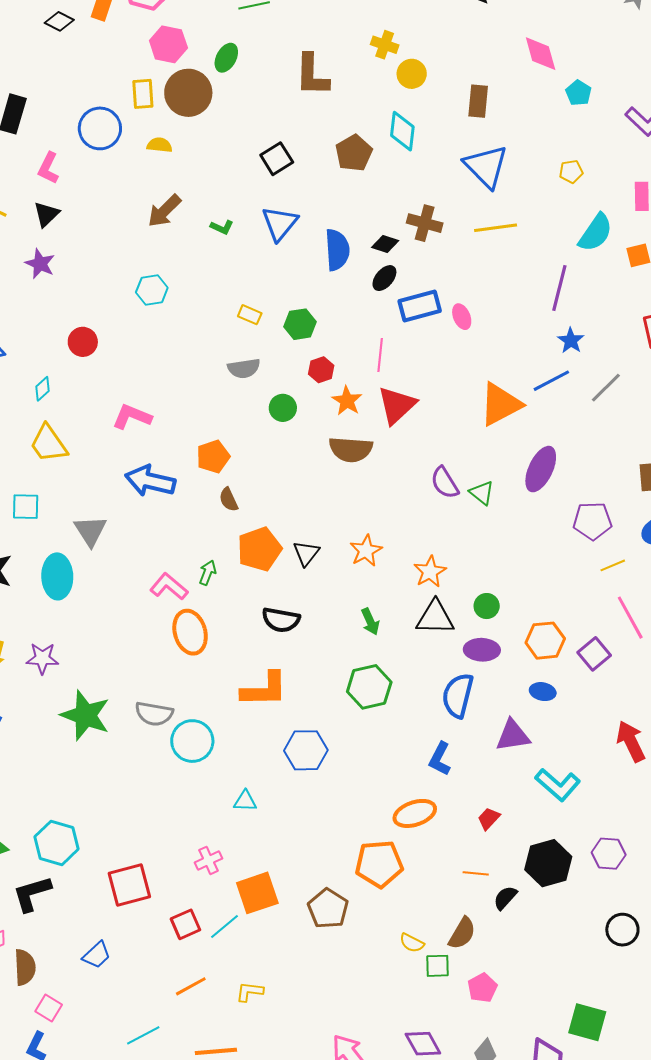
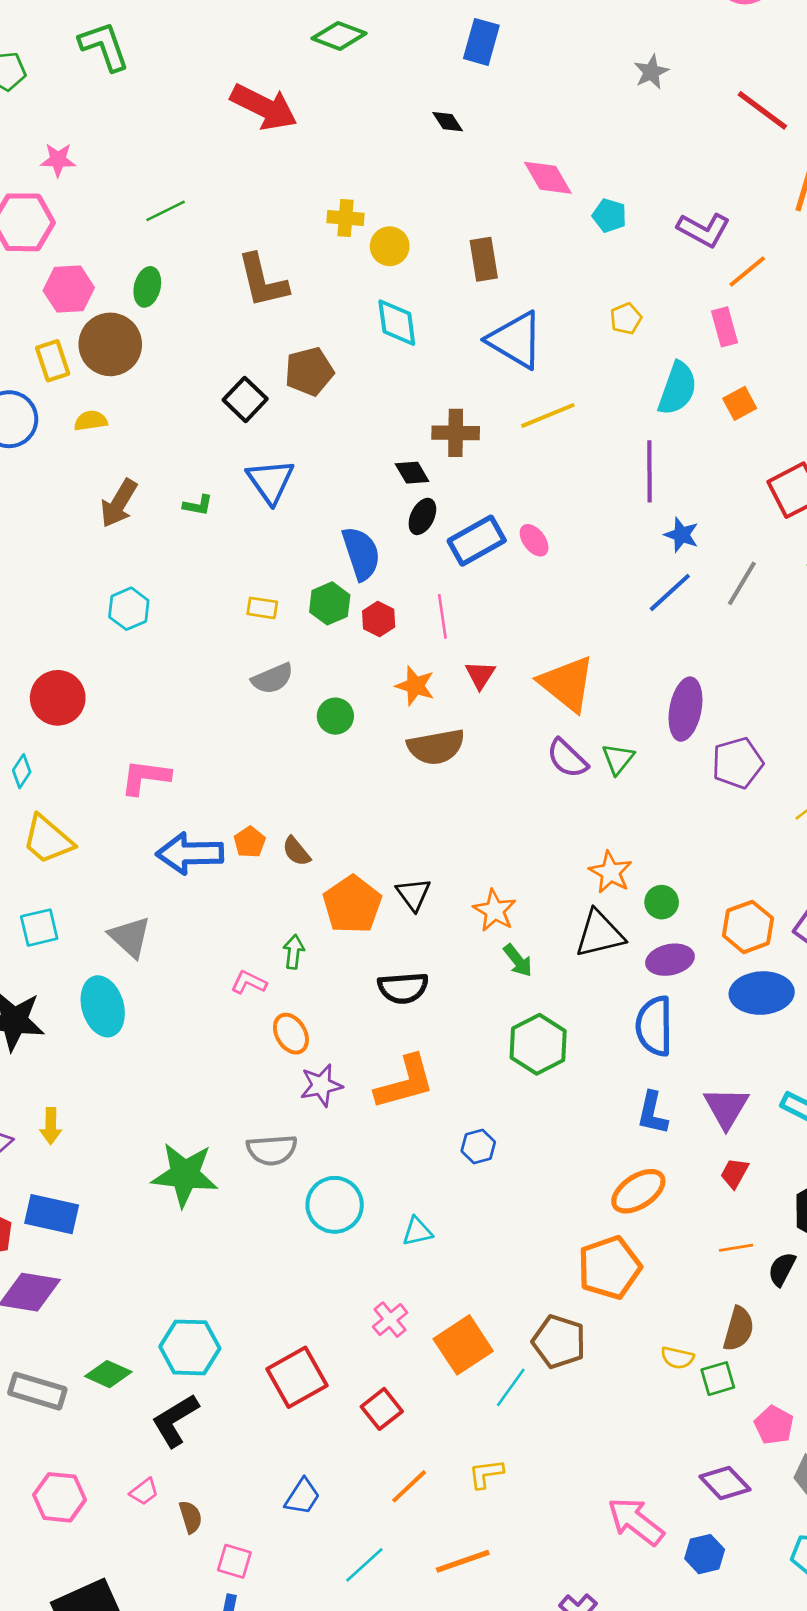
brown pentagon: (354, 153) -> (309, 371), moved, turned 30
black diamond: (385, 244) -> (412, 473), turned 56
blue semicircle: (337, 250) -> (361, 553), moved
red circle: (83, 342) -> (58, 698), size x1.4
red hexagon: (321, 370) -> (379, 619), moved
orange triangle: (500, 404) -> (567, 684), moved, turned -39
red triangle: (397, 405) -> (480, 675), size x0.6
orange pentagon: (213, 457) -> (250, 842), moved, size x0.7
green triangle: (482, 493) -> (618, 759), turned 44
purple pentagon: (592, 521) -> (737, 763), moved
orange star: (366, 551) -> (495, 910), moved
orange star: (430, 572) -> (611, 872), moved
pink L-shape: (169, 587) -> (249, 982), size x0.7
orange ellipse: (190, 632) -> (291, 1034), size x0.7
purple star: (42, 658) -> (321, 1085), moved
blue ellipse: (543, 692) -> (762, 993), size x1.8
purple triangle: (513, 736) -> (726, 1108), moved, turned -36
cyan circle: (192, 741) -> (335, 1205), moved
blue hexagon: (306, 750) -> (478, 1146), size x0.6
cyan line: (224, 927) -> (511, 1387), moved
blue trapezoid: (97, 955) -> (302, 1497), moved
brown semicircle: (25, 967) -> (191, 1517), size x0.7
pink pentagon: (482, 988) -> (774, 1425), moved

